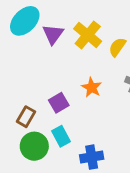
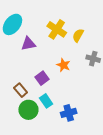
purple triangle: (53, 34) -> (28, 44), moved, turned 49
brown rectangle: (26, 117) -> (21, 90), turned -64

